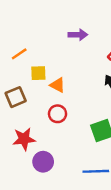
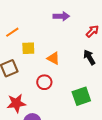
orange triangle: (58, 85) -> (53, 58), moved

